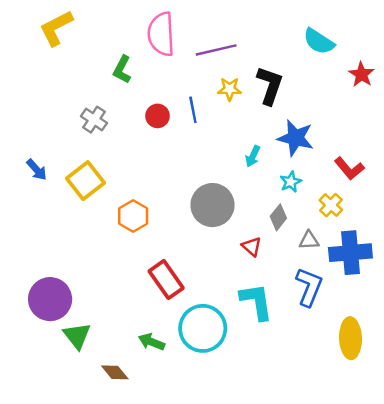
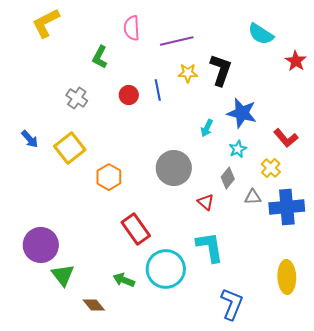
pink semicircle: (161, 34) -> (132, 28), size x0.7
blue L-shape: (309, 287) -> (232, 304), moved

